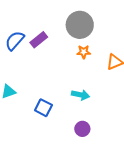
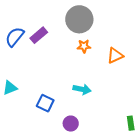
purple circle: (82, 129) -> (71, 124), moved

